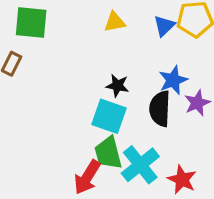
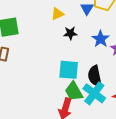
black star: (117, 86) -> (70, 33), moved
black semicircle: (160, 109) -> (95, 76), moved

